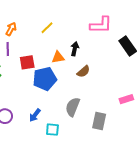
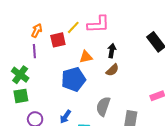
pink L-shape: (101, 25) -> (98, 24), moved
black arrow: (75, 49) -> (112, 51), moved
red square: (27, 62) -> (58, 40), moved

